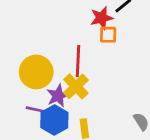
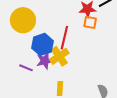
yellow circle: (36, 72) -> (23, 20), moved
blue hexagon: (54, 120) -> (43, 44), moved

